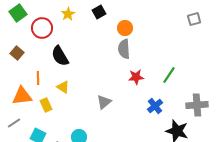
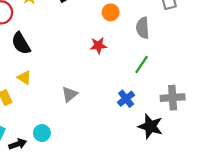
orange circle: (125, 28) -> (111, 12), moved
gray semicircle: (124, 49) -> (143, 28), moved
red star: (136, 77) -> (98, 46), moved

